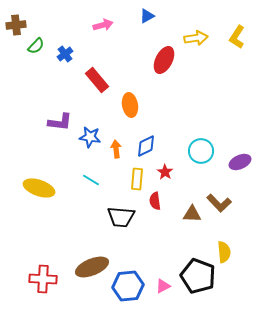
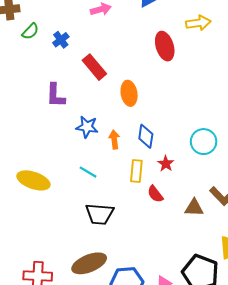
red ellipse: (164, 60) -> (165, 46), turned -44
purple L-shape: (60, 122) -> (56, 95), moved, turned 85
blue diamond: (146, 146) -> (146, 136), turned -55
red semicircle: (155, 201) -> (155, 194), turned -30
black trapezoid: (121, 217) -> (100, 214), moved

